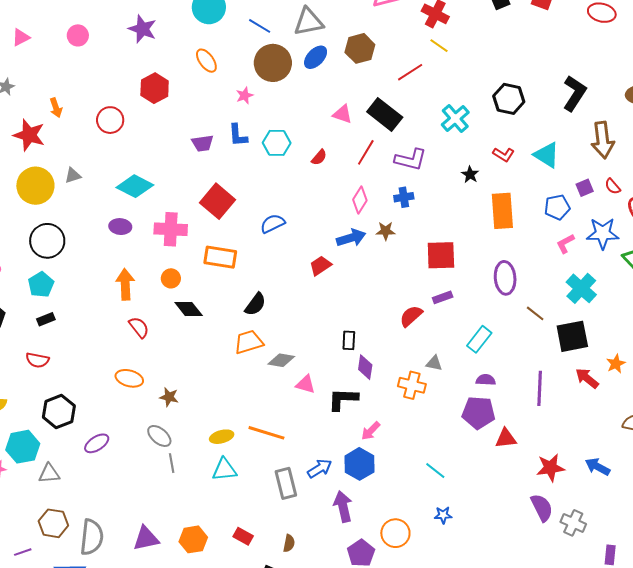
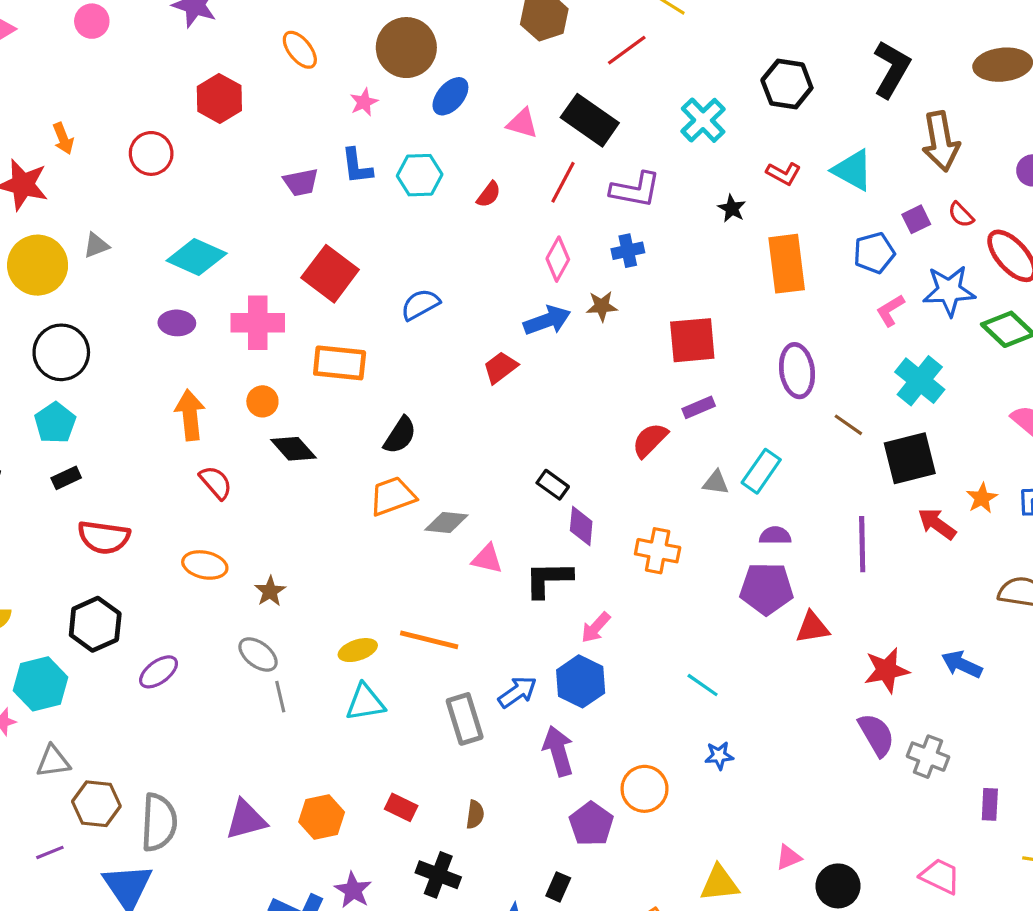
blue ellipse: (316, 57) -> (450, 96), moved
black rectangle: (349, 340) -> (553, 485), turned -54
red semicircle: (37, 360) -> (104, 537), moved, size x1.4
gray triangle: (434, 363) -> (716, 483), moved
brown star: (169, 397) -> (270, 591), turned 30
gray triangle: (49, 474) -> (53, 761), moved

